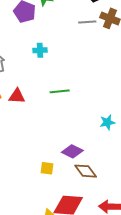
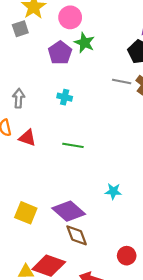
purple diamond: (72, 151) -> (69, 211), size x1.4
yellow square: (47, 168) -> (26, 213), moved, size x1.5

